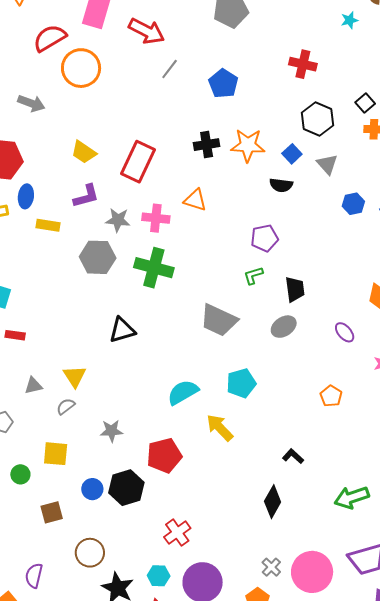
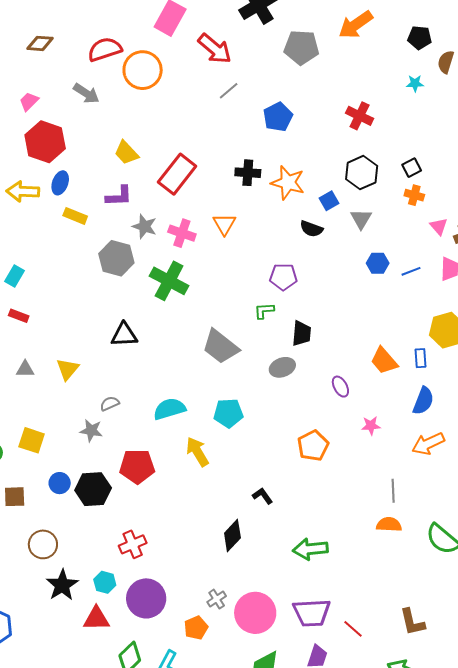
red semicircle: (50, 38) -> (105, 49), moved
orange triangle: (195, 200) -> (224, 224), turned 30
orange pentagon: (331, 396) -> (313, 446), size x1.4
gray semicircle: (66, 406) -> (110, 404), moved

